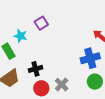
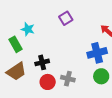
purple square: (41, 23) -> (66, 18), moved
gray cross: (62, 85) -> (68, 79), turned -32

